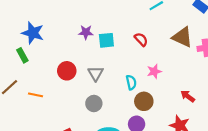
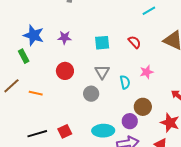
purple star: (86, 32) -> (64, 38), moved
gray triangle: (96, 73) -> (102, 72), moved
brown circle: (144, 101) -> (143, 107), moved
gray circle: (94, 104) -> (91, 94), moved

